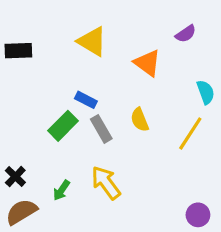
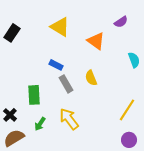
black rectangle: (18, 51) -> (12, 33), turned -54
green rectangle: (63, 126) -> (34, 95), moved, turned -48
yellow line: (190, 134) -> (127, 110), moved

